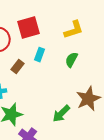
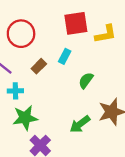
red square: (29, 28) -> (76, 23), moved
green semicircle: (71, 60) -> (86, 80), moved

